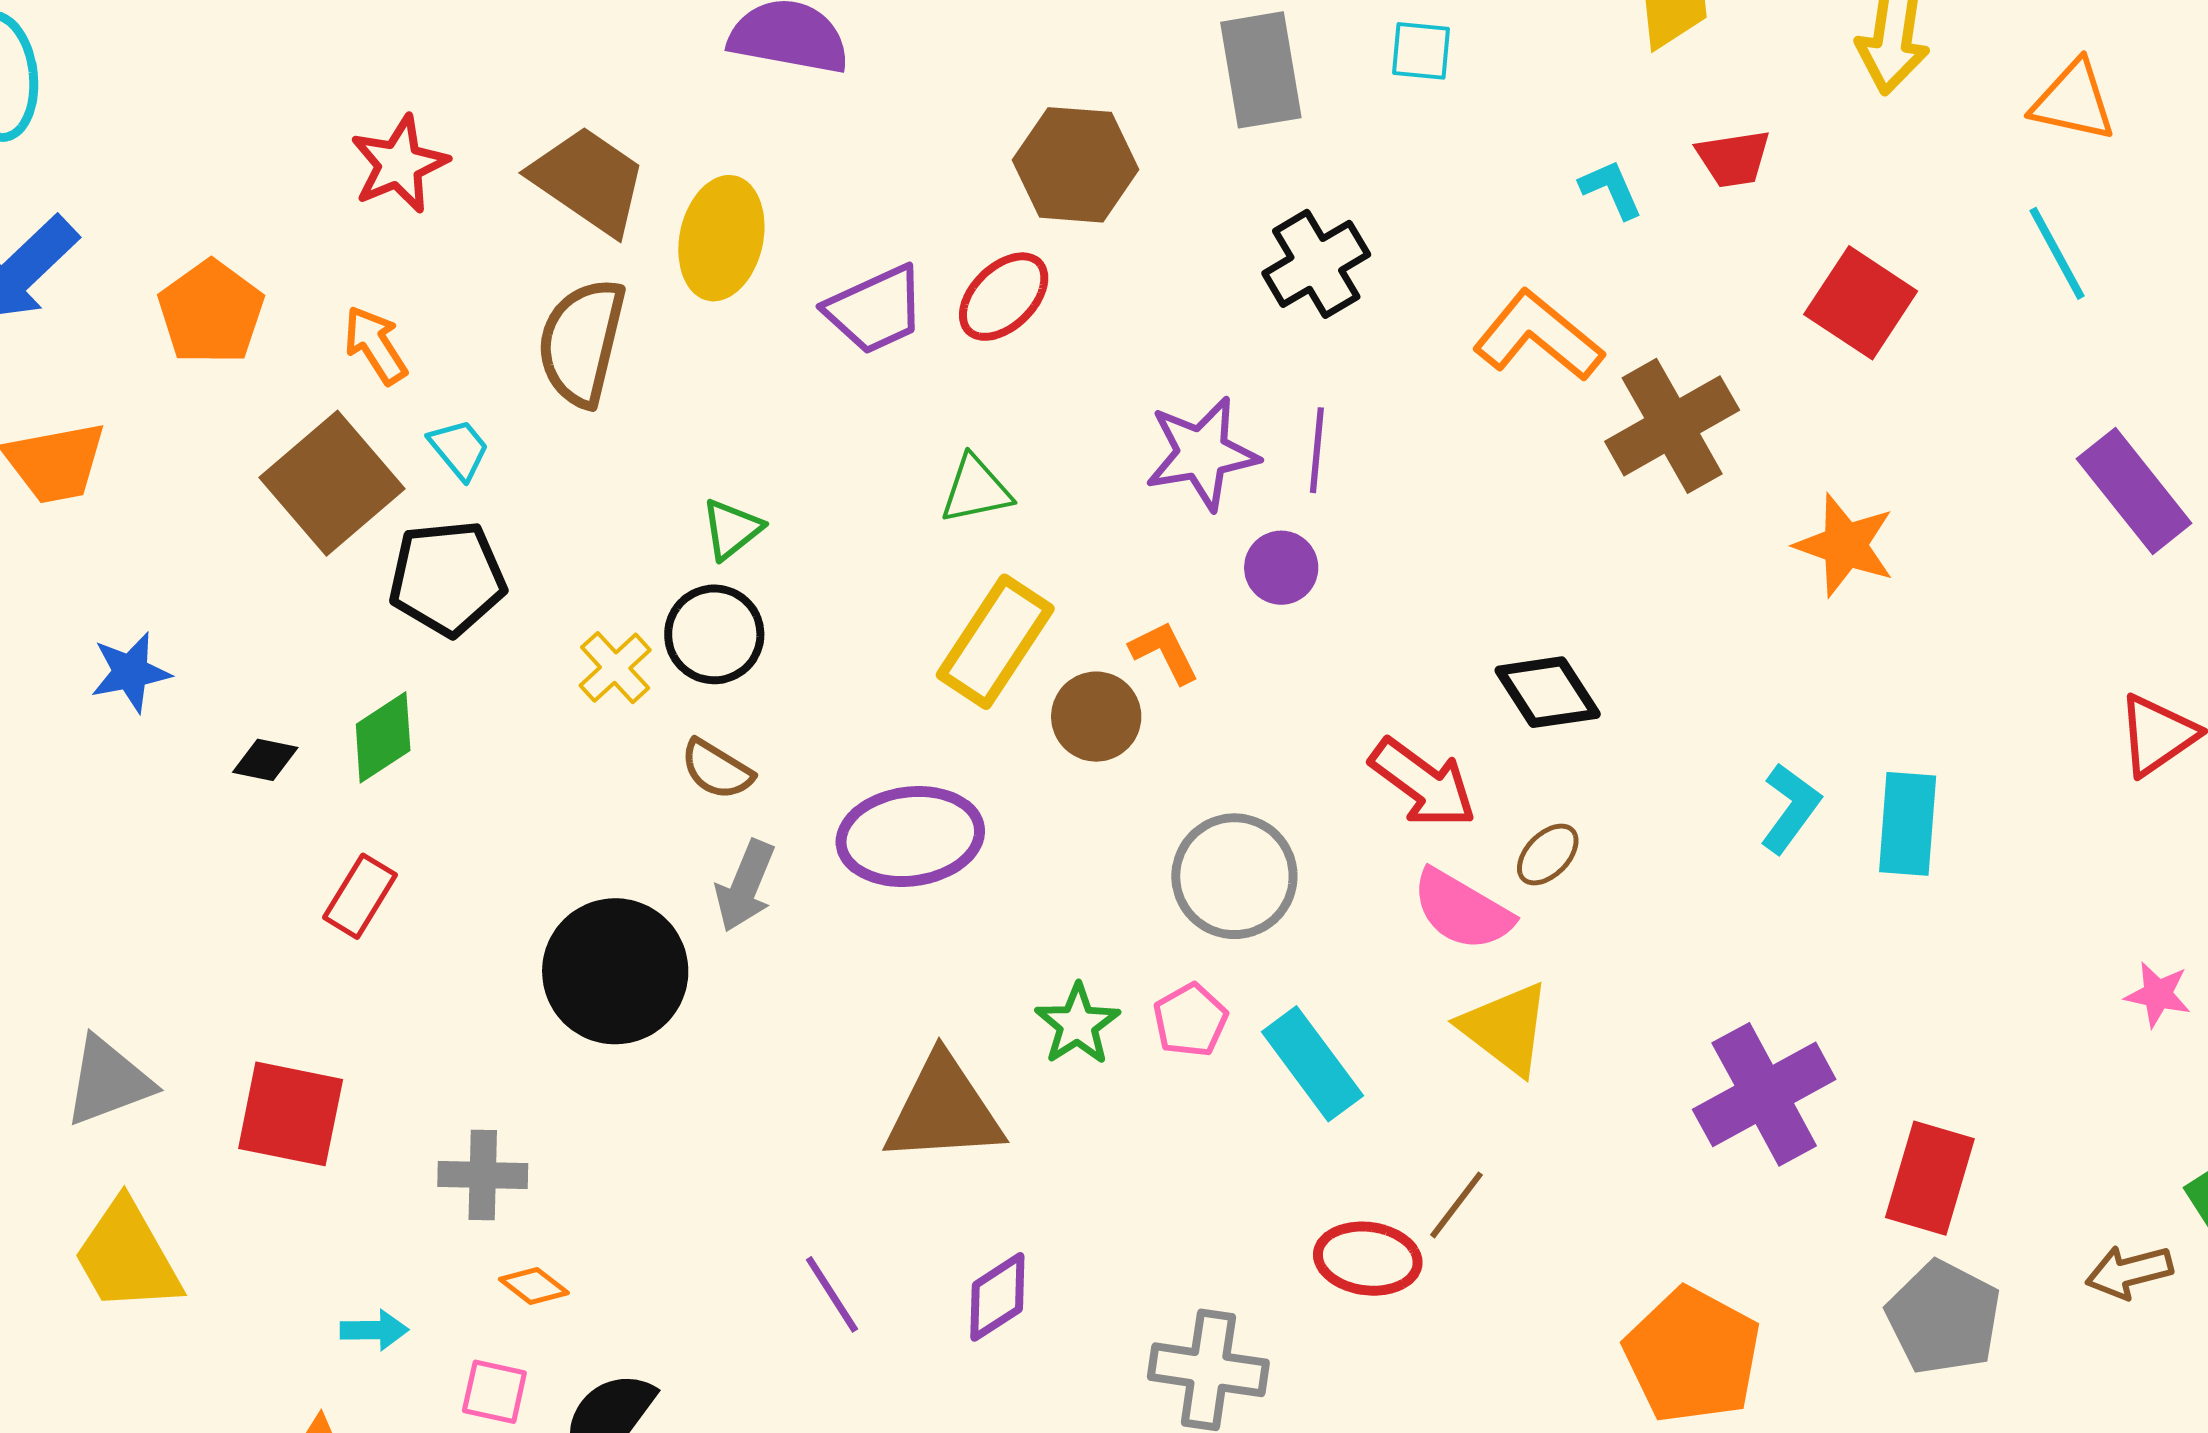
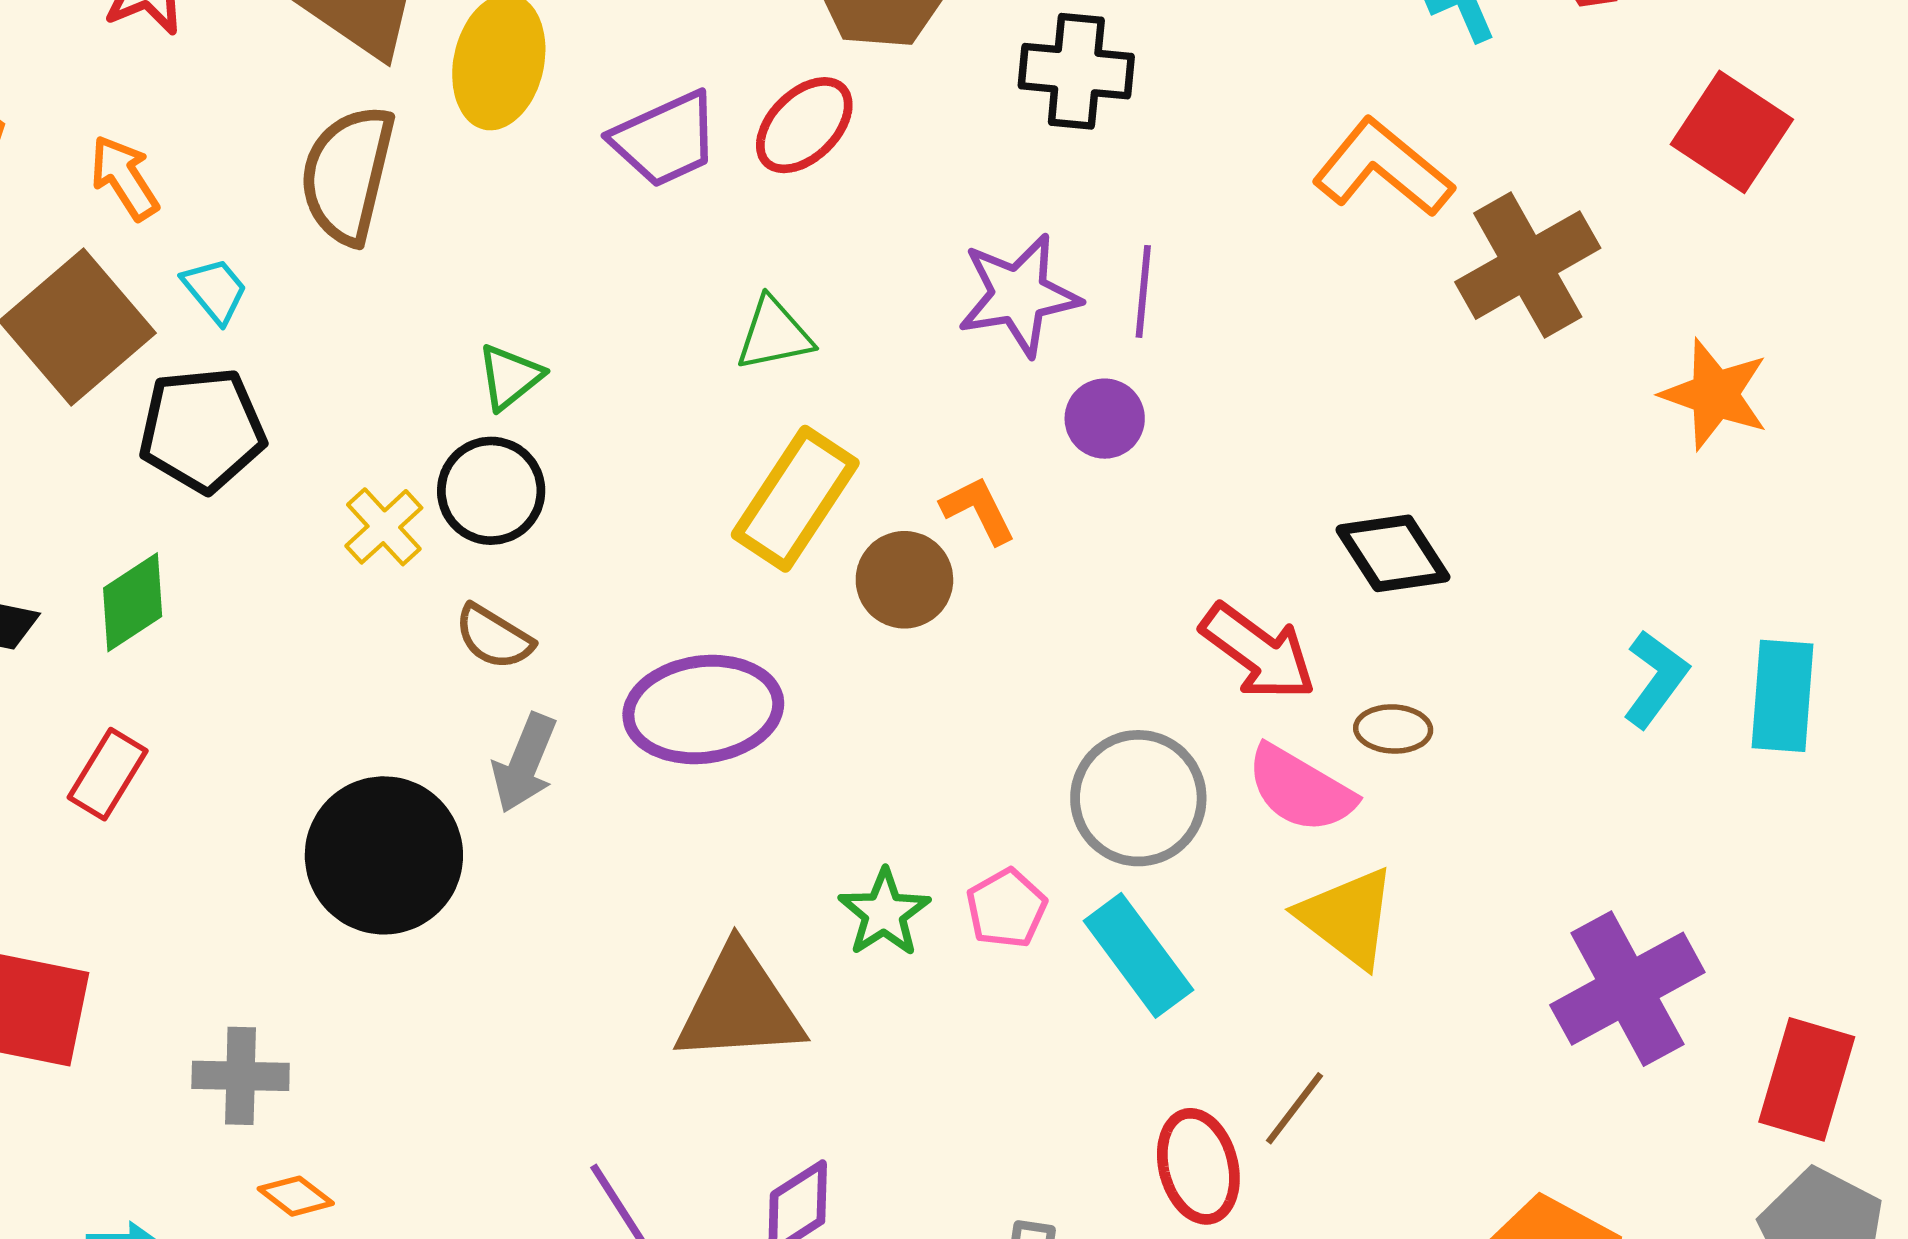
black cross: (1316, 264) -> (1076, 71), moved, turned 36
brown ellipse: (1548, 855) -> (1393, 729), turned 48
gray circle: (1234, 876) -> (1138, 798), moved
red ellipse: (1368, 1259) -> (1198, 1166), turned 68

